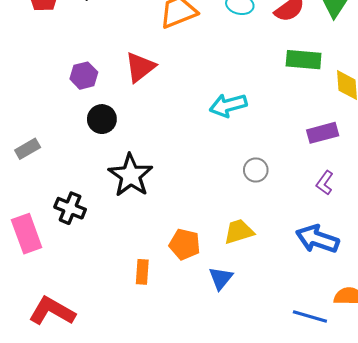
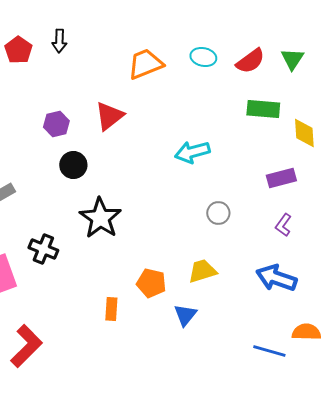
red L-shape: (52, 311) -> (26, 346), turned 105

